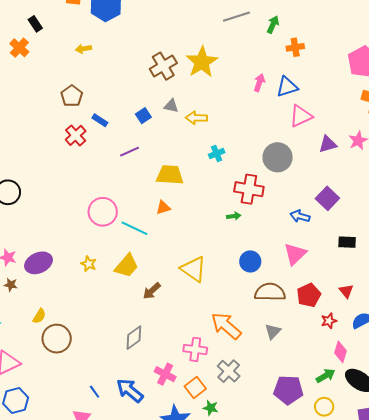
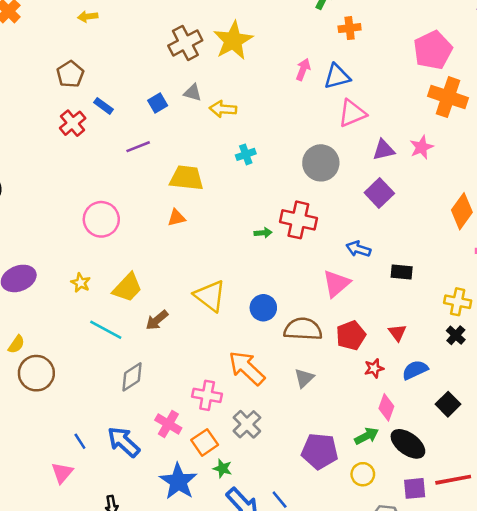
red cross: (249, 189) -> (298, 220), moved
purple square: (327, 198) -> (379, 193), moved
blue arrow: (300, 216) -> (358, 249), moved
cyan line: (134, 228) -> (106, 330), moved
blue circle: (250, 261) -> (263, 308), moved

